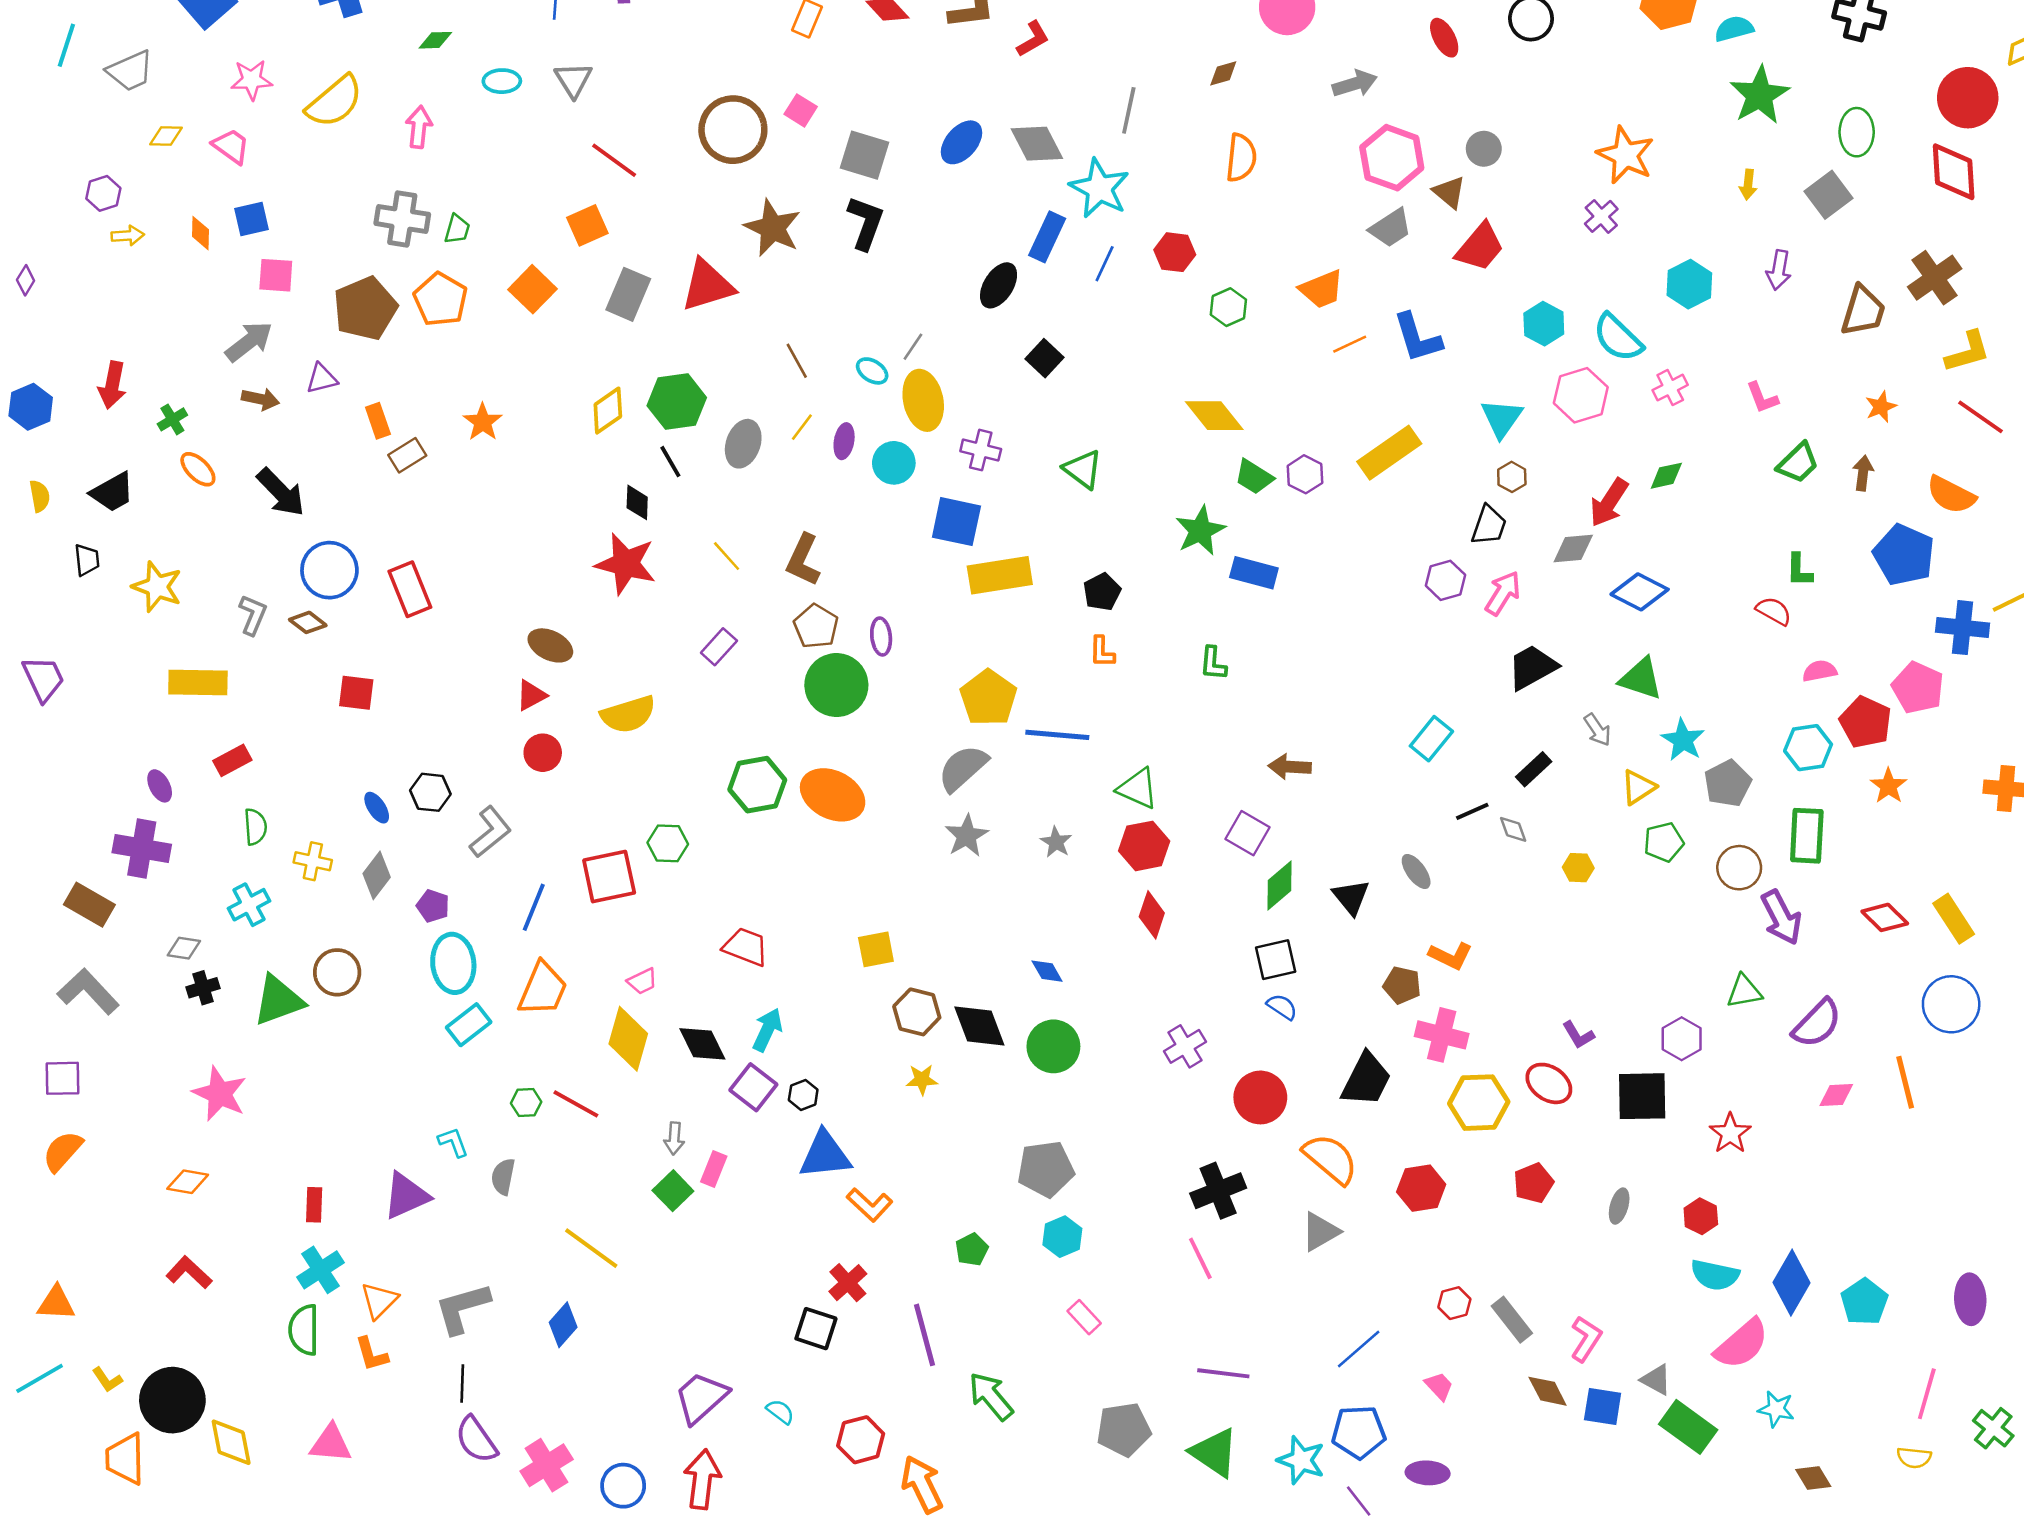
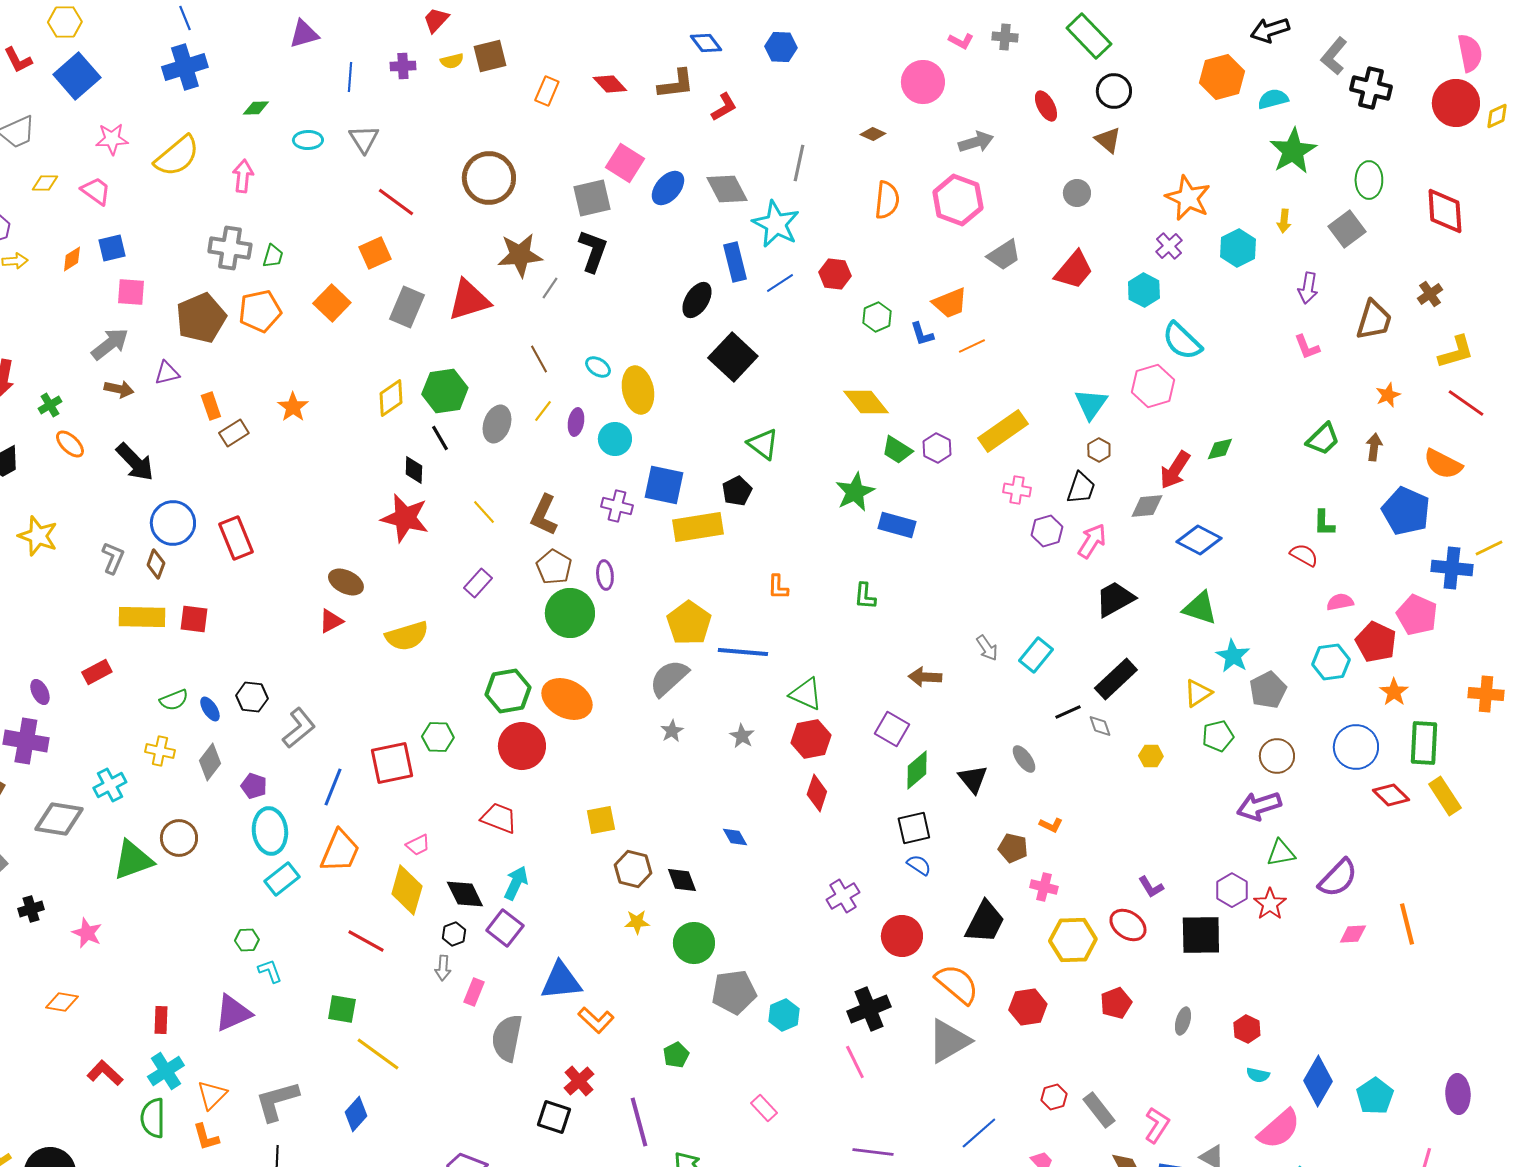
brown diamond: (1223, 73) -> (873, 134), turned 40
red circle: (1968, 98) -> (1456, 103), moved
pink square: (801, 110) -> (625, 163), moved, size x1.5
gray square: (864, 155) -> (592, 198), turned -30
pink hexagon: (1392, 158) -> (958, 200), moved
brown triangle: (1449, 192) -> (1108, 140), moved
brown star: (773, 228) -> (520, 255), turned -30
orange diamond: (200, 233) -> (72, 259), turned 56
blue rectangle: (1047, 237) -> (735, 262), turned -39
blue line: (1105, 264) -> (780, 283), turned 32
brown cross: (1935, 278) -> (1430, 294), size x0.6
cyan hexagon: (1689, 284) -> (1238, 248), moved
orange pentagon: (441, 299) -> (260, 311), turned 30
cyan hexagon: (1544, 324) -> (1144, 290), moved
blue L-shape: (1417, 338) -> (922, 334), moved, size x0.6
gray line: (913, 347) -> (550, 288), moved
black square: (1045, 358) -> (733, 357), size x1.6
pink cross: (1670, 388) -> (1017, 490), moved, turned 36
pink L-shape: (1762, 398) -> (1307, 347), moved
purple cross: (981, 450) -> (617, 506), moved
black pentagon: (1102, 592) -> (737, 491), moved
brown diamond: (308, 622) -> (156, 564), turned 72
yellow rectangle: (198, 682) -> (142, 617), moved
gray arrow: (1597, 730) -> (987, 648), moved
red circle: (543, 753) -> (522, 746), moved, size x1.6
black rectangle: (1534, 769) -> (1116, 679), size x1.5
green semicircle: (255, 827) -> (174, 700), moved, turned 72
gray star: (967, 836) -> (672, 731), size x0.7
green rectangle: (1807, 836) -> (1424, 743), moved
purple arrow: (1781, 917) -> (1259, 806), moved, turned 99
gray diamond: (184, 948) -> (59, 819), size x1.8
orange L-shape: (1451, 956) -> (1051, 825), size x0.7
black cross: (203, 988) -> (31, 909), moved
blue circle: (1951, 1004) -> (1356, 747), moved
black diamond: (979, 1026) -> (682, 880), size x0.7
pink cross: (1442, 1035) -> (1044, 887), size x0.7
green circle: (1053, 1046) -> (694, 943), moved
pink star: (220, 1094) -> (87, 933), size x0.7
black hexagon: (803, 1095) -> (454, 934), moved
green hexagon: (526, 1103) -> (247, 940), moved
red star: (1730, 1133) -> (1270, 904), moved
gray semicircle: (503, 1177) -> (507, 1038), moved, size x1.6
green square: (673, 1191) -> (342, 1009), moved, turned -36
gray triangle: (1320, 1232) -> (949, 1041), size x1.4
cyan hexagon: (1062, 1237) -> (784, 1015), moved
red L-shape: (189, 1272) -> (105, 1073), moved
cyan semicircle: (1715, 1275) -> (1258, 1075), size x0.6

